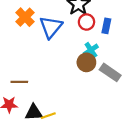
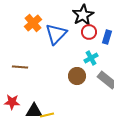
brown circle: (86, 62) -> (77, 76), moved
brown line: (19, 82) -> (20, 67), moved

